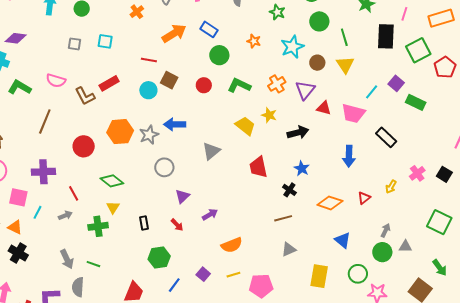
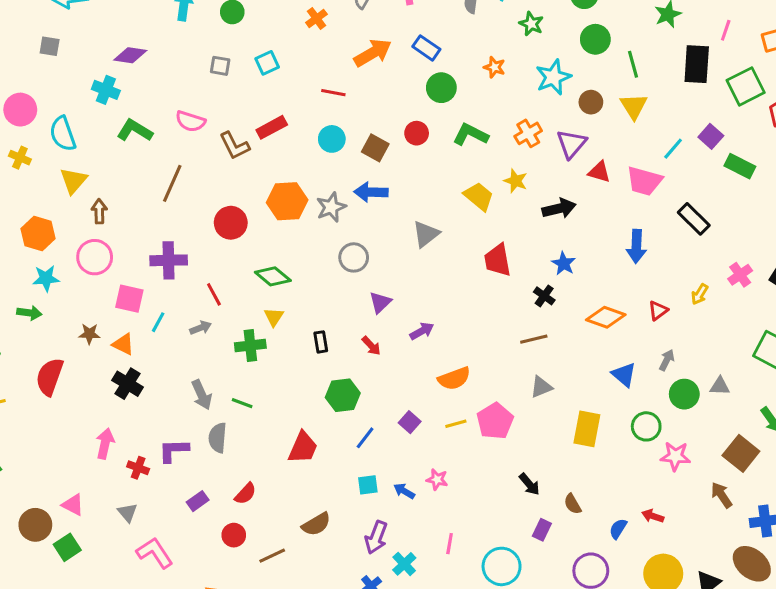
cyan square: (105, 41) -> (267, 63), turned -35
brown square: (169, 80) -> (375, 148), moved
gray arrow: (386, 230) -> (667, 360), moved
pink pentagon: (261, 286) -> (495, 421), moved, turned -30

